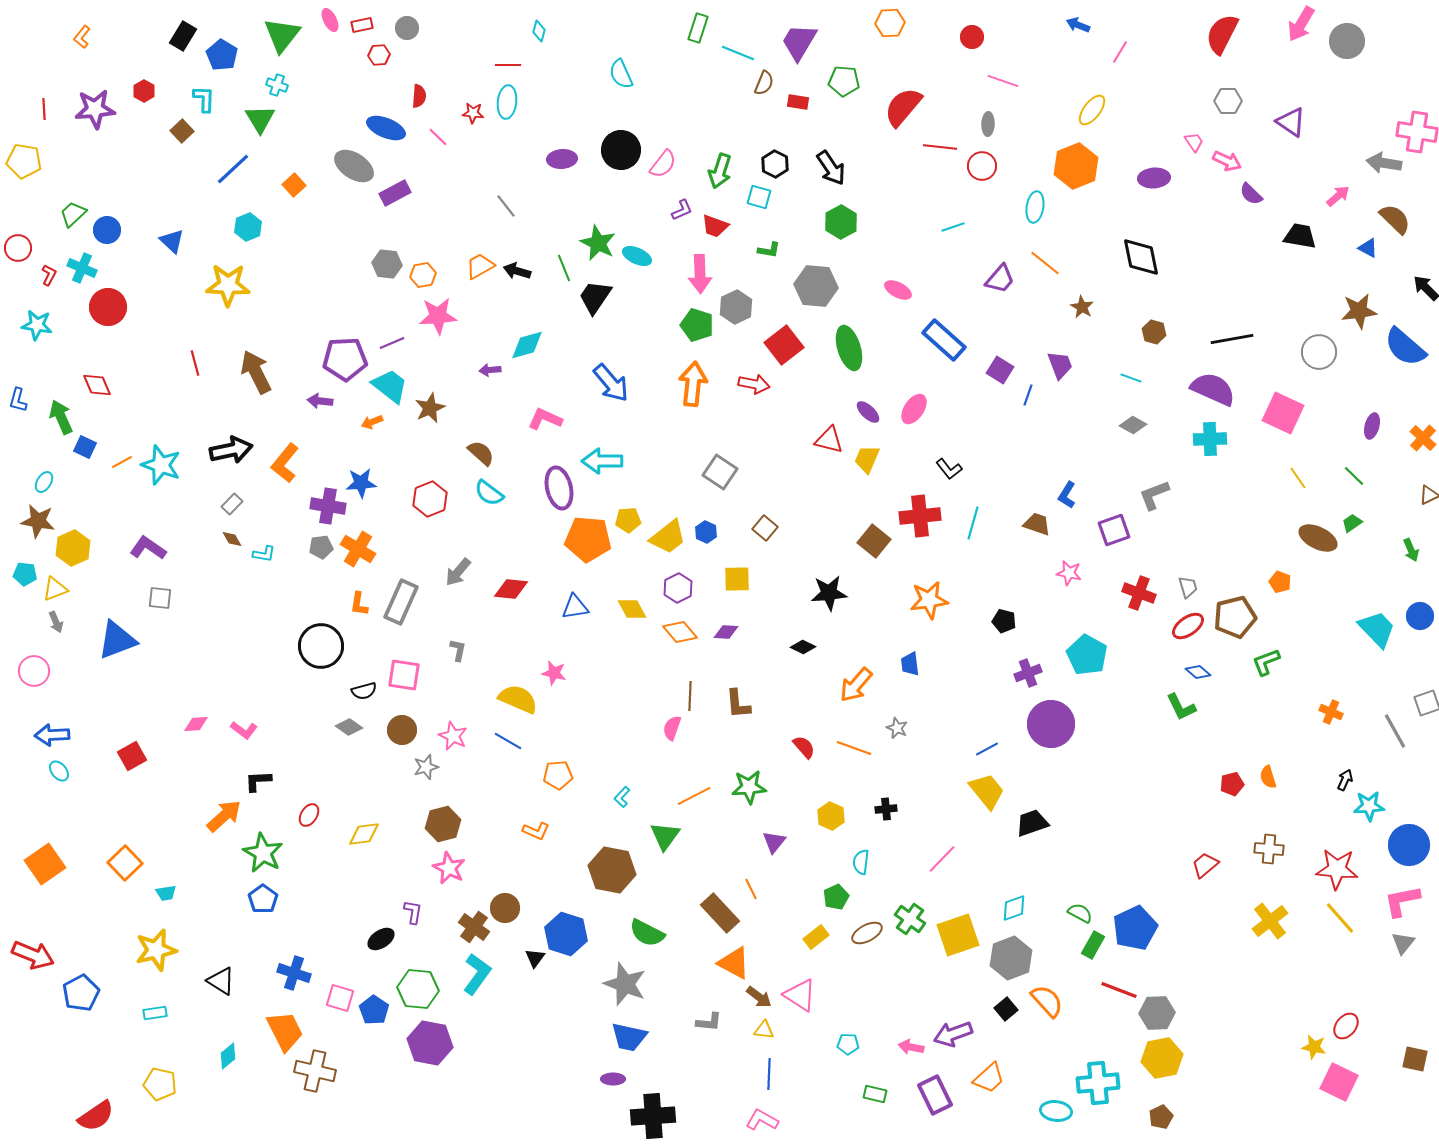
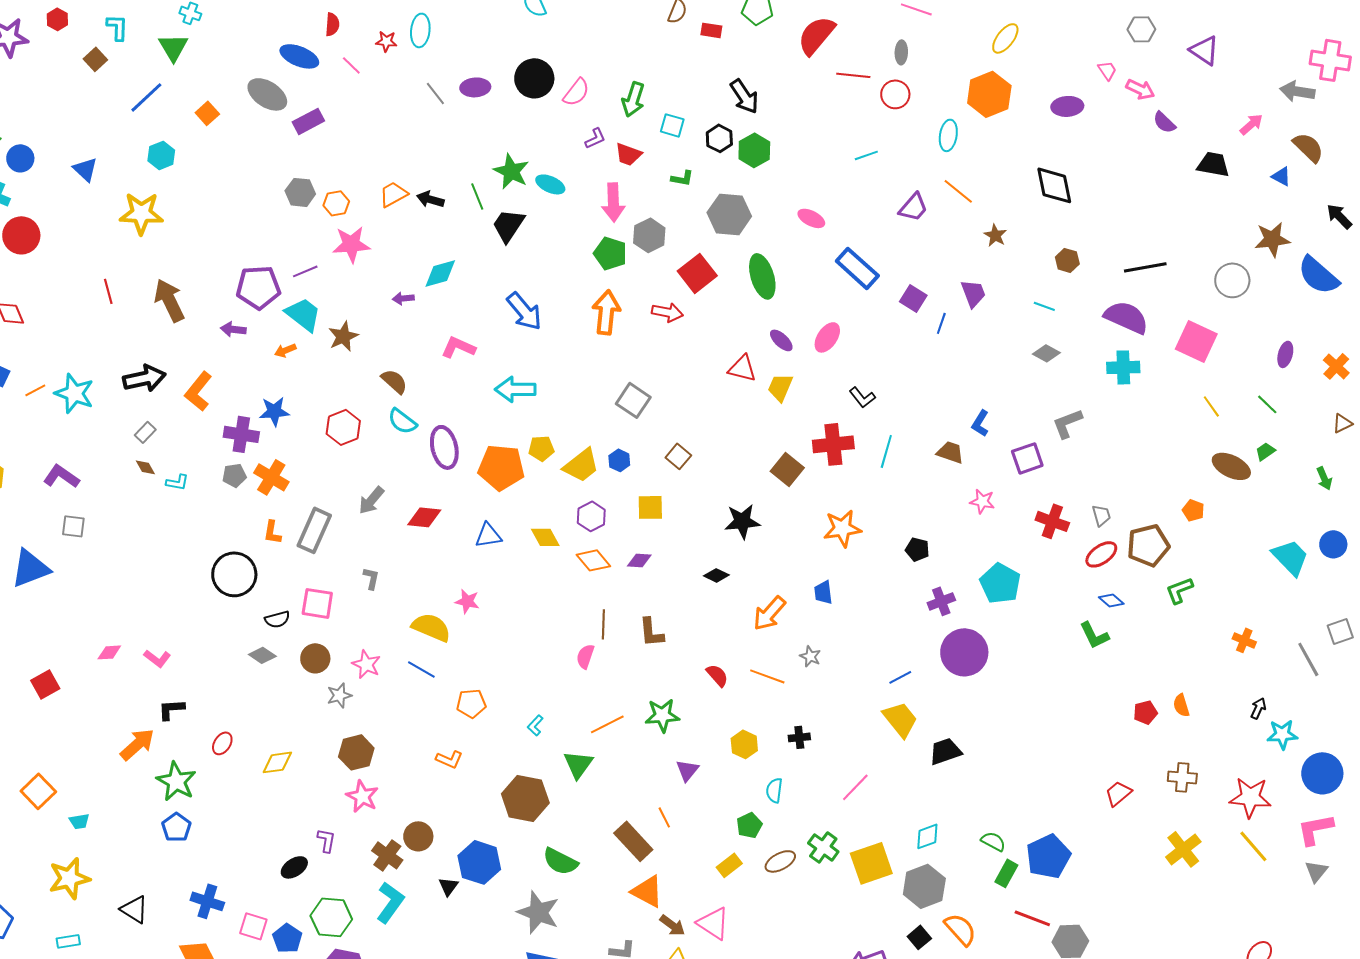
black hexagon: (775, 164) -> (719, 138), moved
gray line: (506, 206) -> (435, 93), moved
purple ellipse: (559, 488) -> (444, 447), moved

